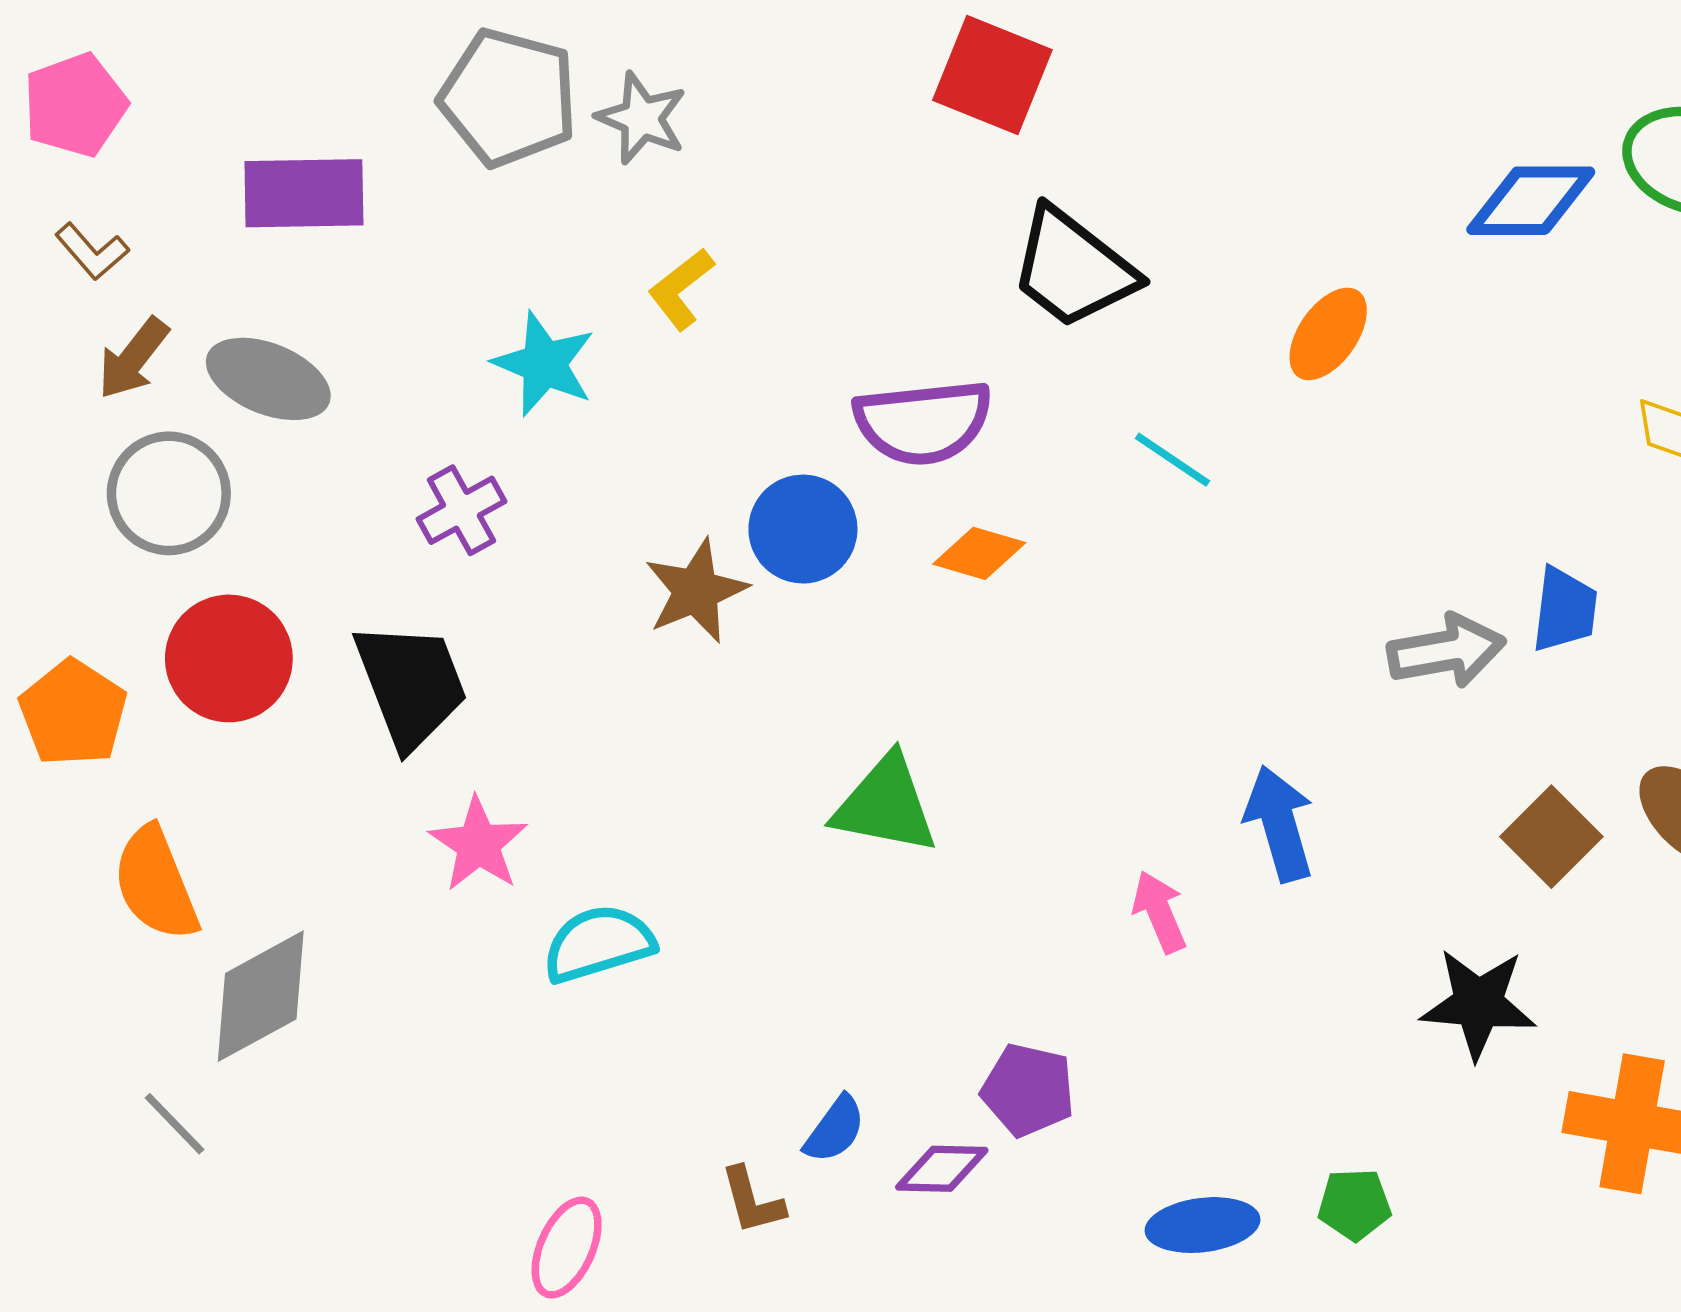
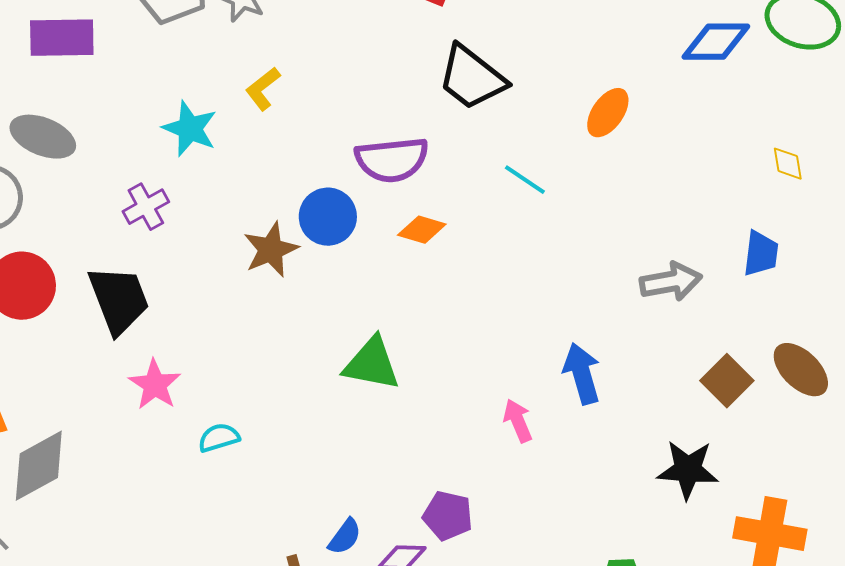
blue trapezoid: (1565, 610) -> (761, 254), moved
cyan semicircle: (598, 944) -> (219, 438), size x0.7

